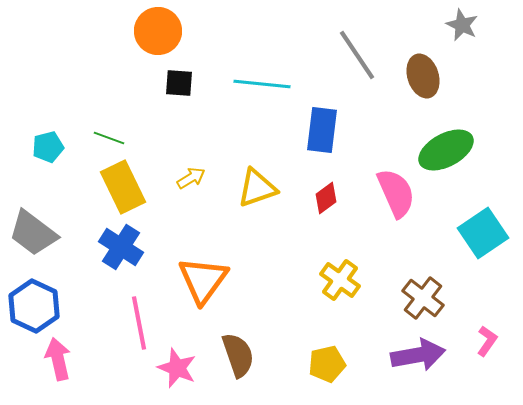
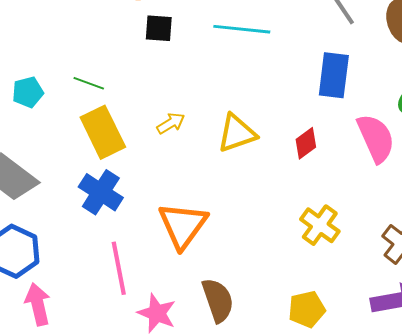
blue rectangle: (322, 130) -> (334, 75), moved

